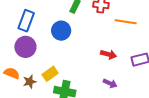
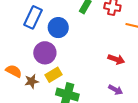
blue circle: (61, 31) -> (58, 28), moved
purple circle: (25, 47) -> (45, 53), moved

